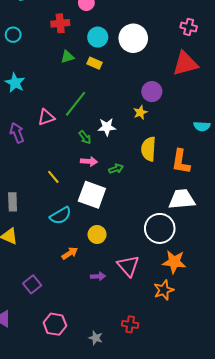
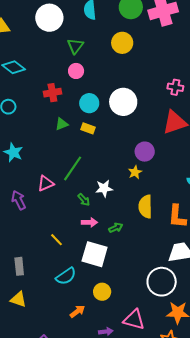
pink triangle: (128, 266) -> (134, 320), turned -30

